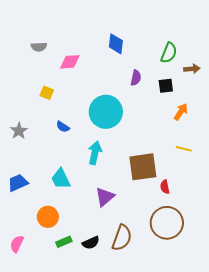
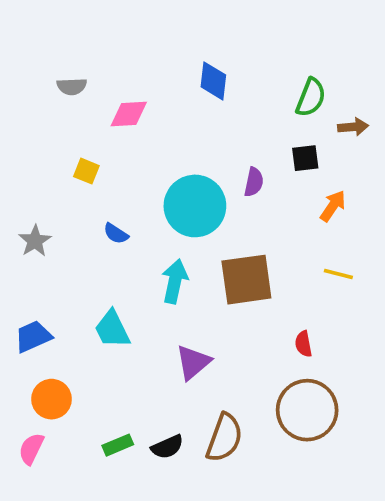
purple semicircle: (136, 78) -> (254, 182), moved
brown square: (143, 167) -> (246, 280), moved
orange circle: (48, 217) -> (51, 399), moved

